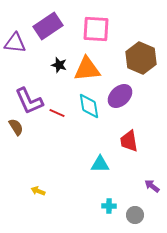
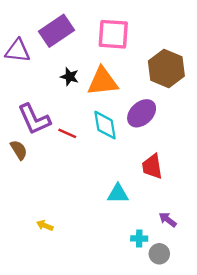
purple arrow: (152, 186) -> (168, 220), moved
cyan cross: (109, 206) -> (139, 238), moved

